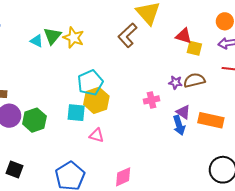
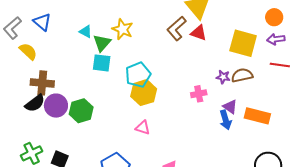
green triangle: (52, 36) -> (102, 43), moved
red triangle: (184, 36) -> (199, 33), moved
yellow square: (194, 48) -> (243, 43), size x1.8
cyan square: (76, 113) -> (102, 63), moved

